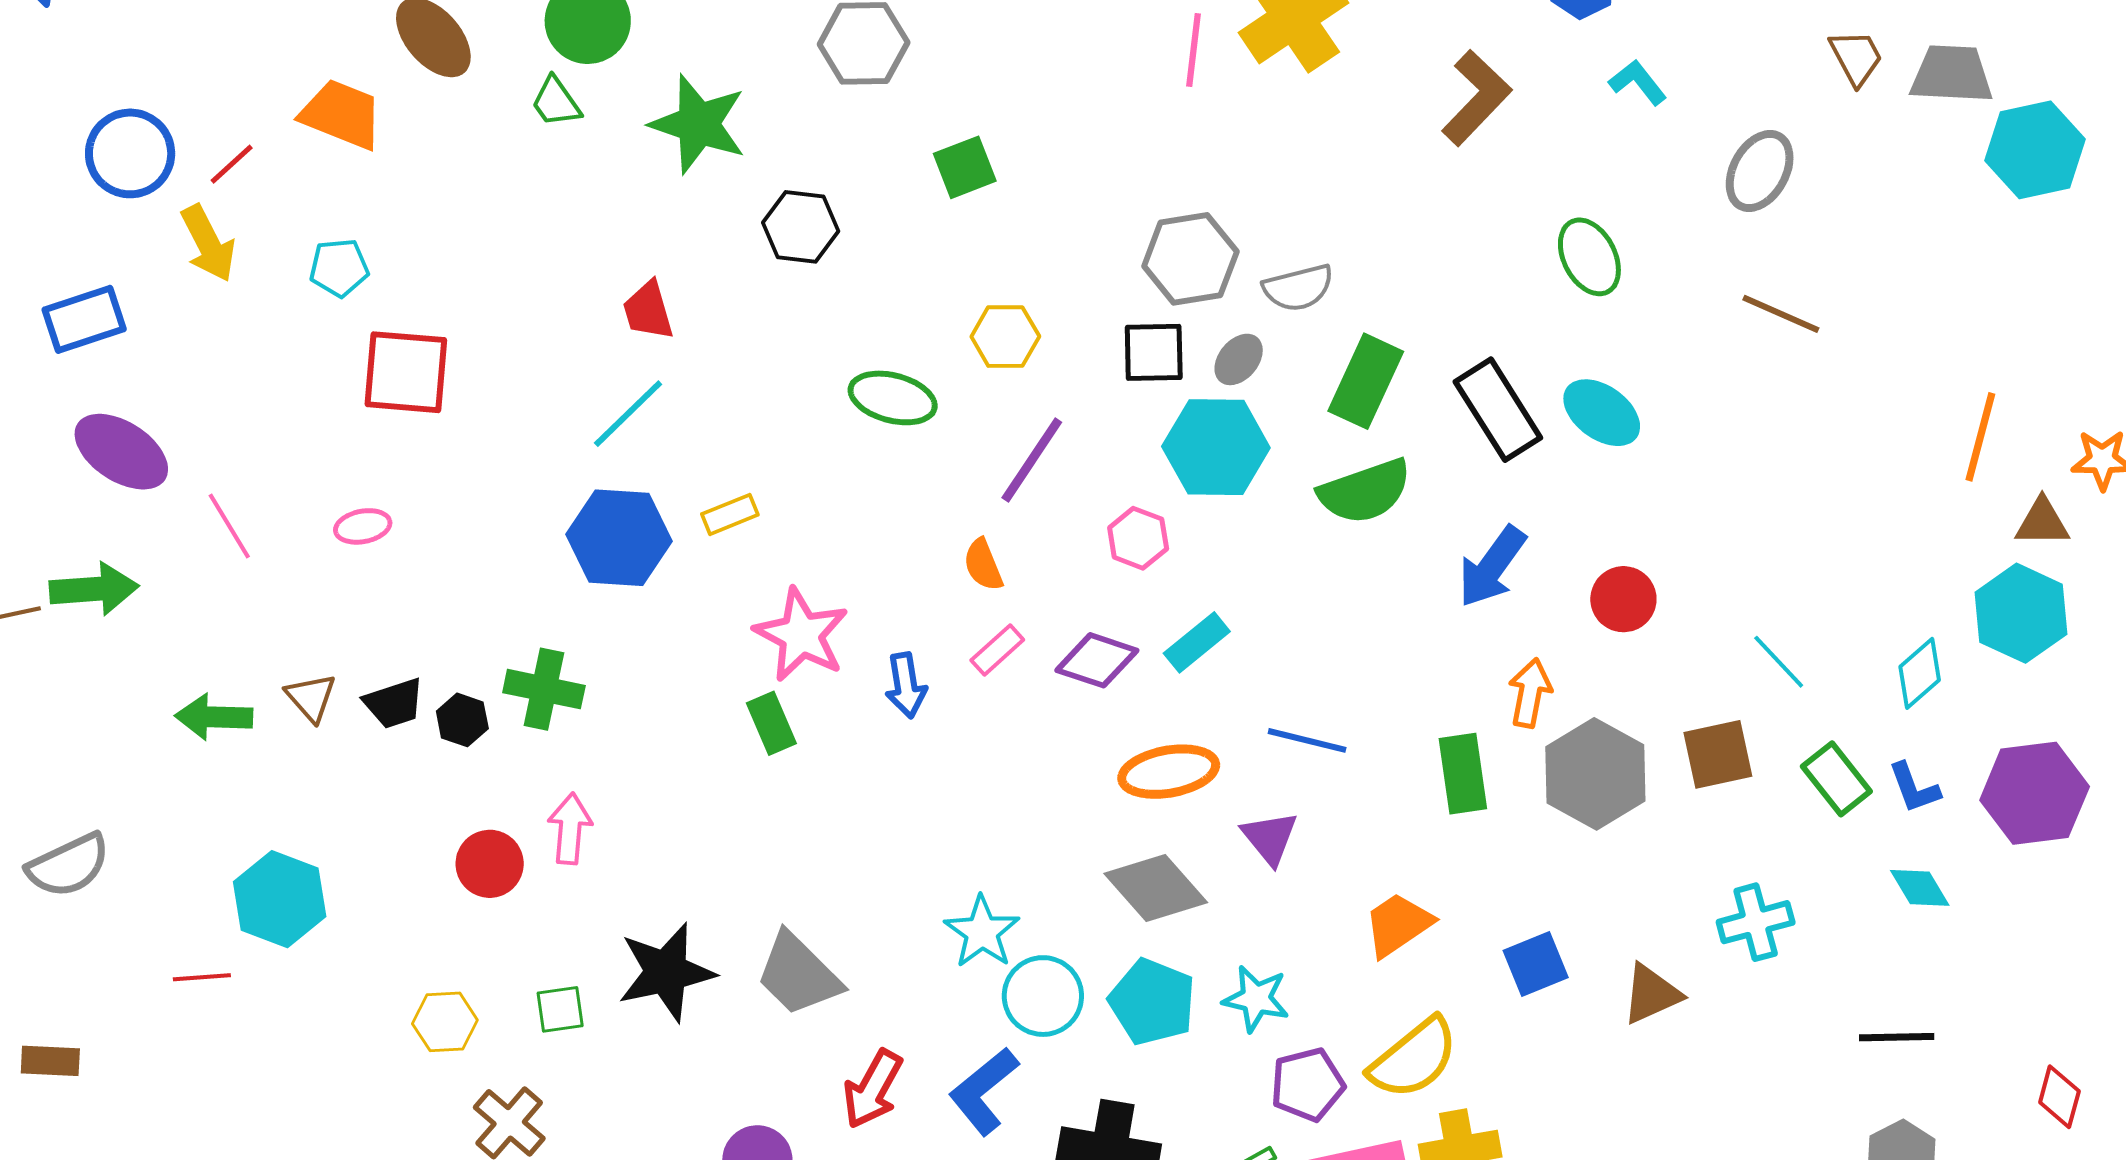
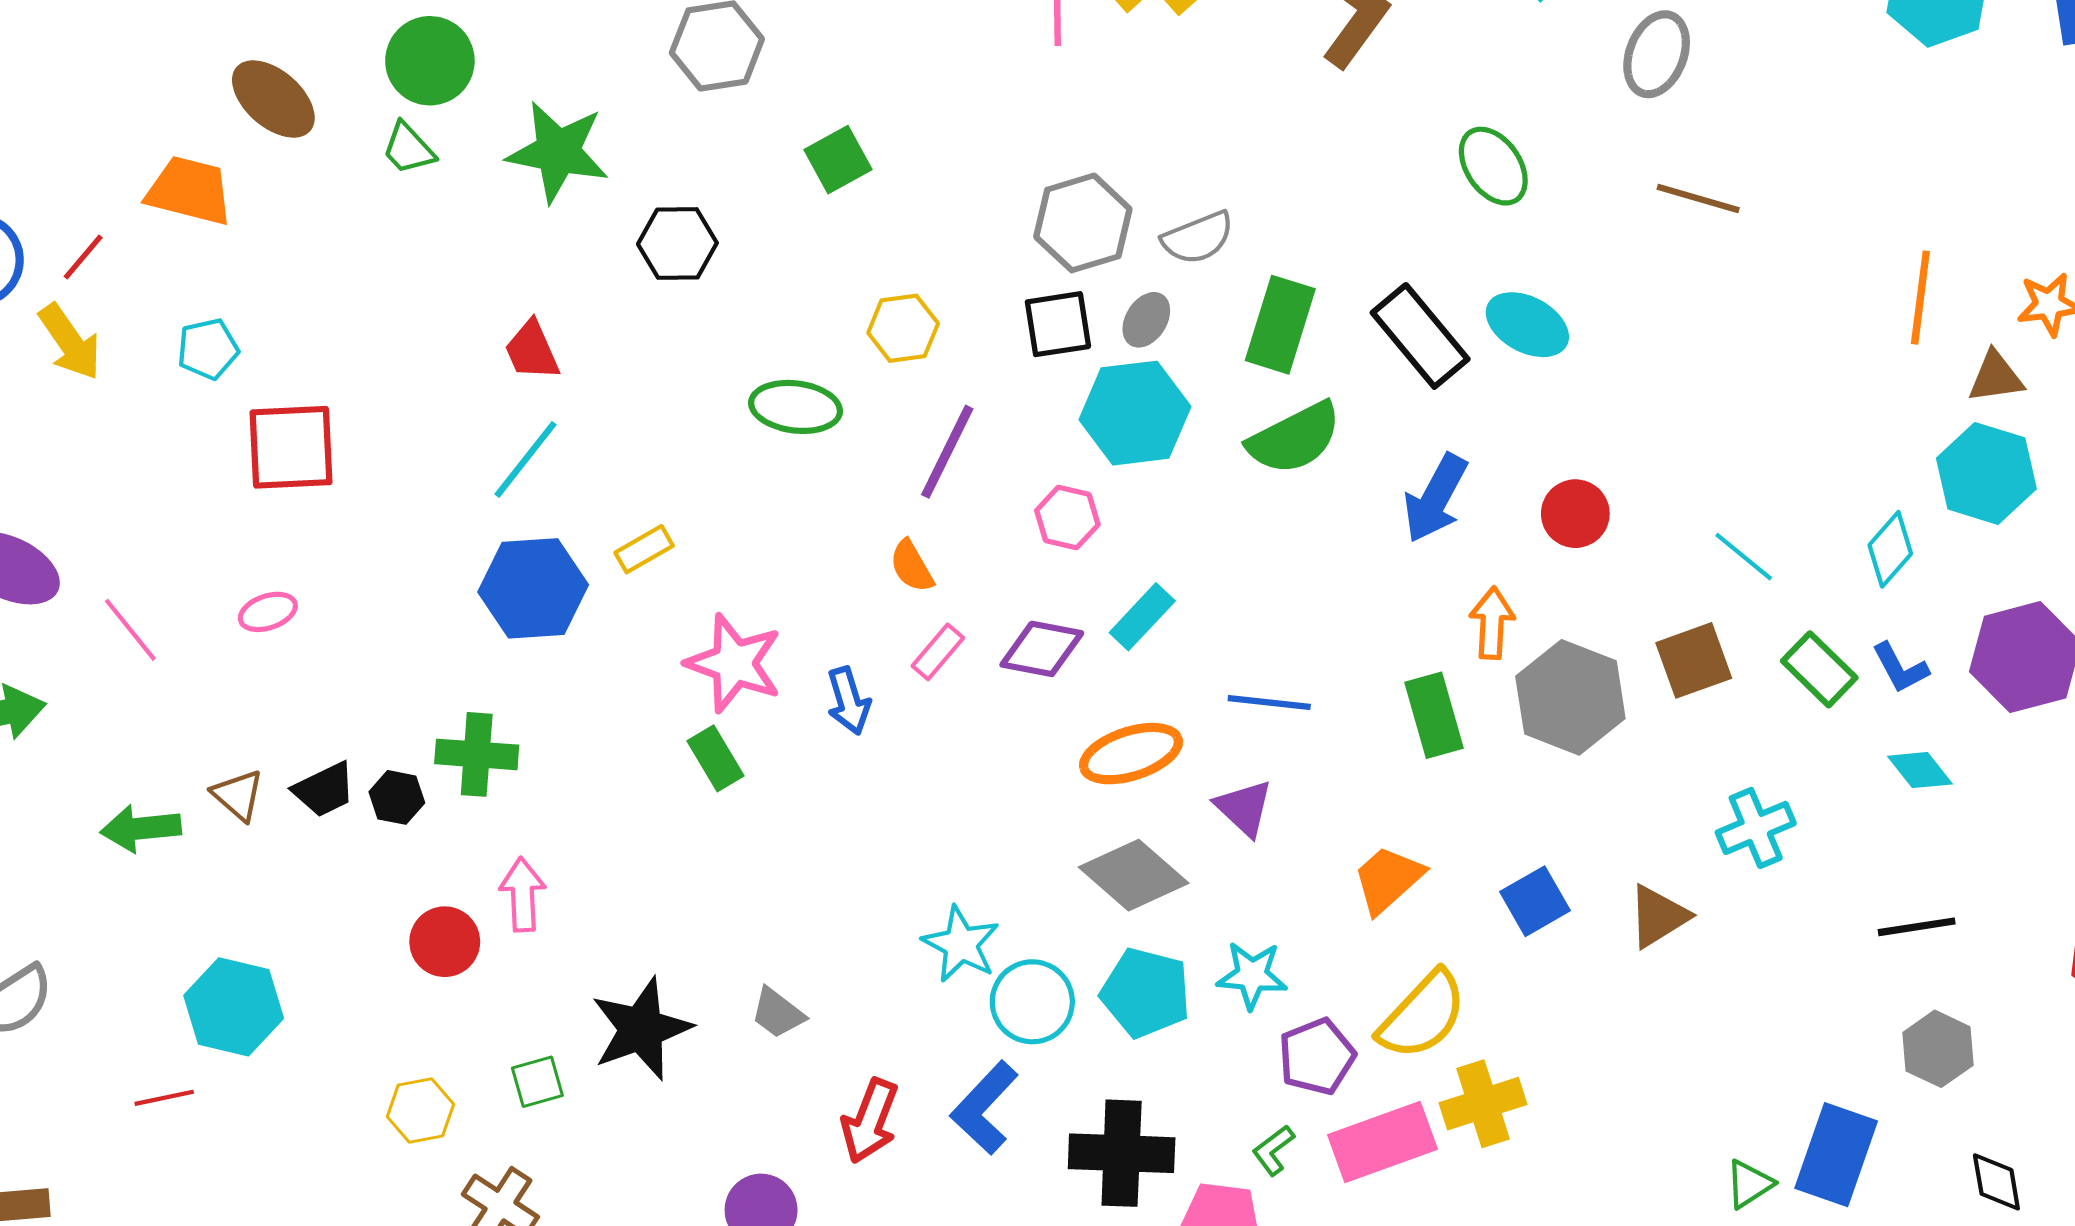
gray trapezoid: (798, 974) -> (778, 1013), size x0.6

